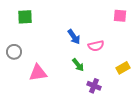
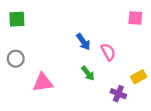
green square: (25, 17) -> (17, 19), moved
pink semicircle: (96, 46) -> (108, 52), turned -105
purple cross: (94, 86) -> (118, 94), moved

